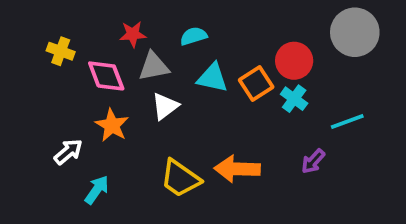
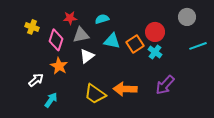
gray circle: (355, 32) -> (187, 17), size x0.7
pink diamond: (106, 76) -> (56, 40), turned 40
cyan line: (347, 121) -> (198, 46), moved
purple arrow: (313, 161) -> (165, 85), size x1.5

